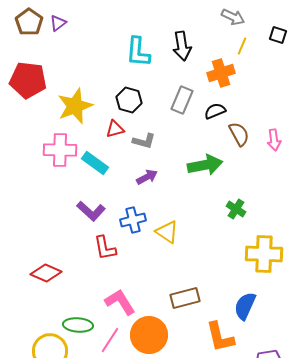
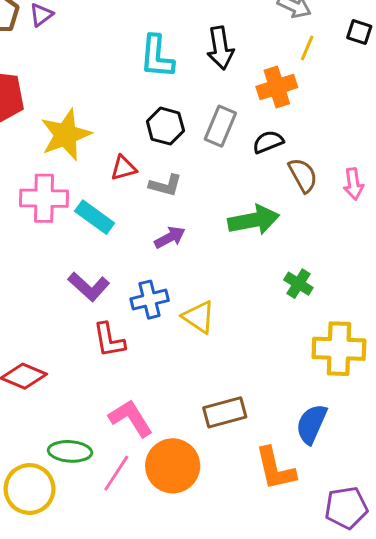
black hexagon: (129, 100) -> (165, 126), moved

